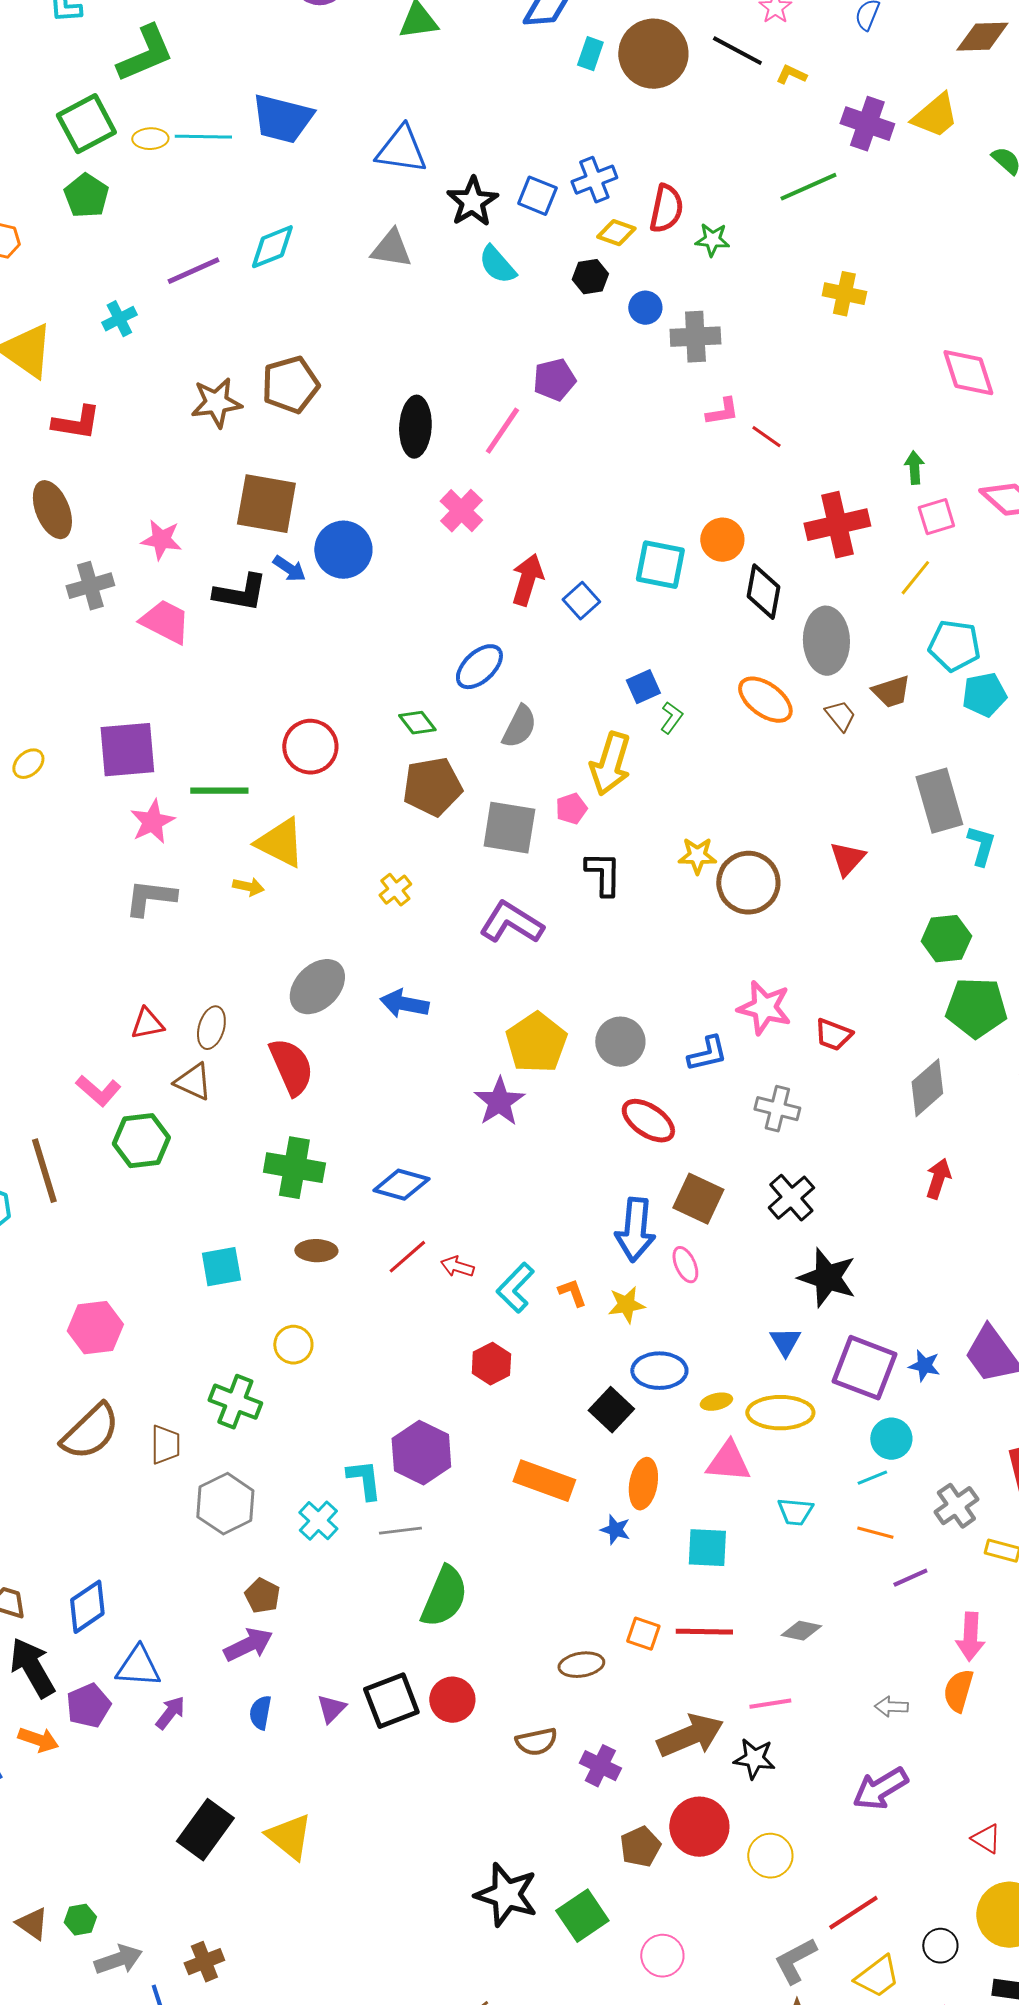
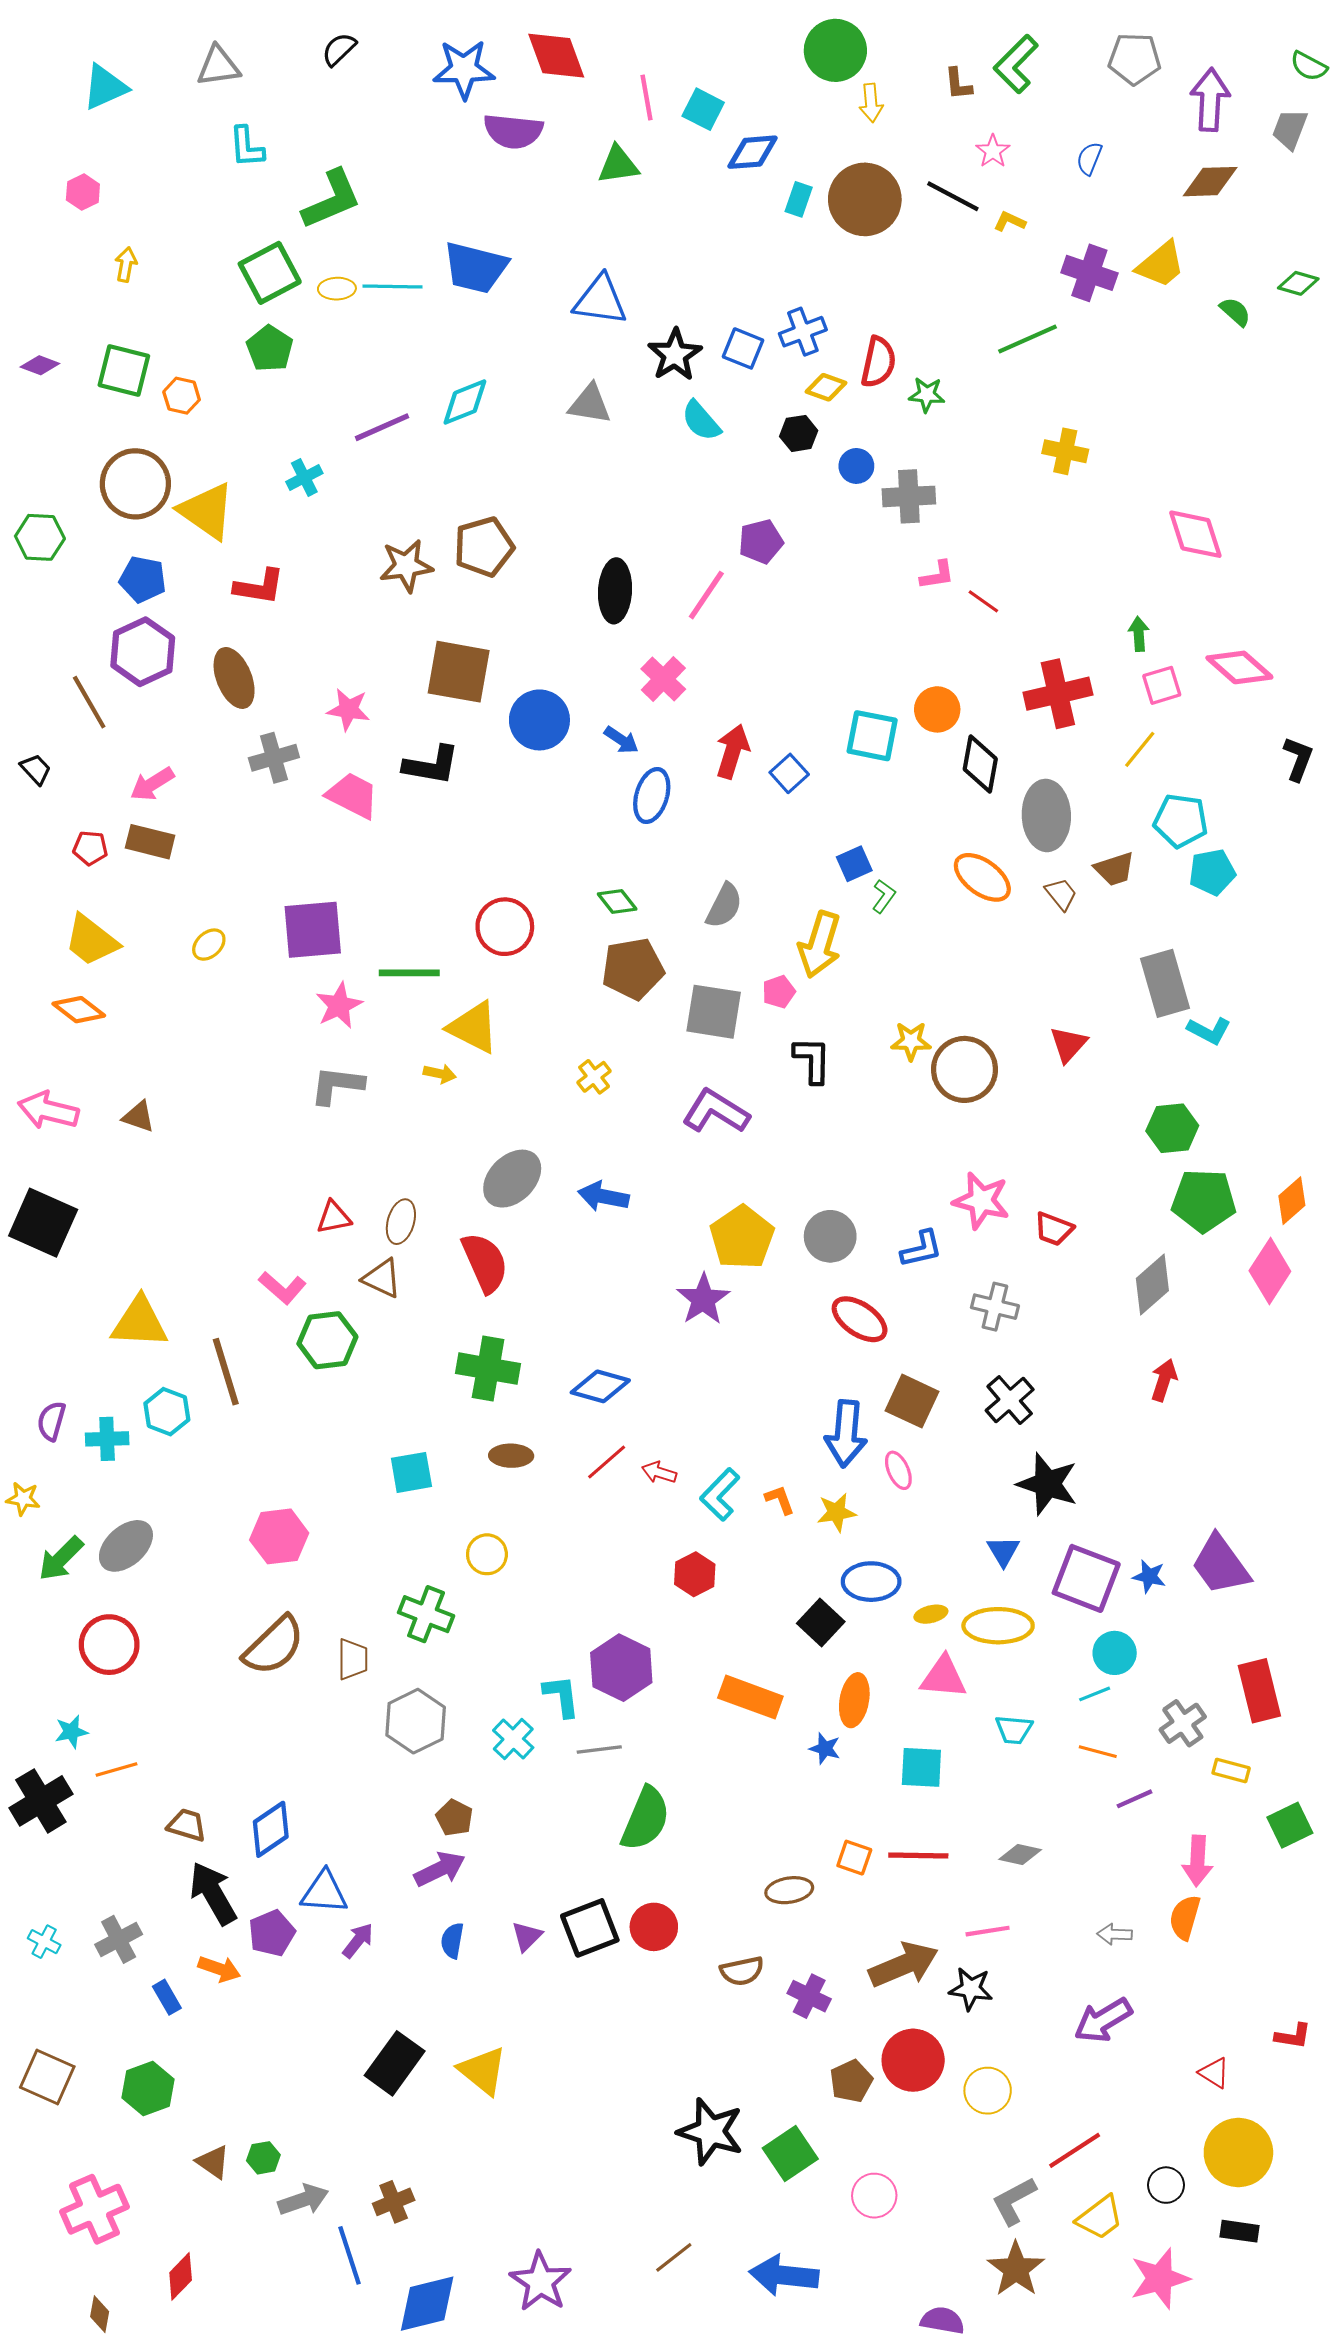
blue arrow: (289, 569) -> (621, 740), moved
blue ellipse: (479, 667) -> (652, 796), moved, turned -30
cyan L-shape: (981, 846) -> (1209, 1031), turned 102

